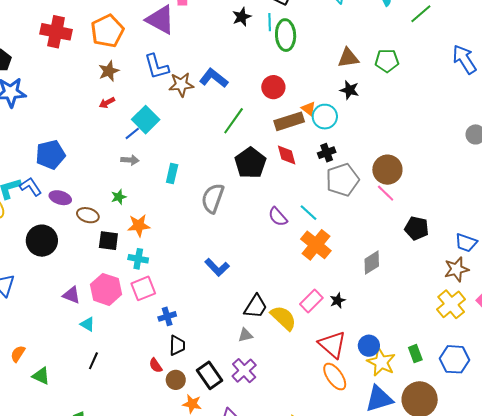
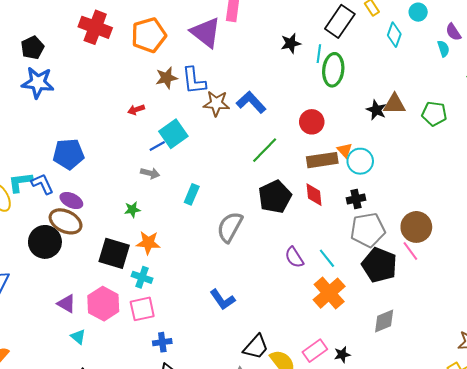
brown star: (109, 71) -> (167, 78), moved
black star: (349, 90) -> (376, 110), moved
brown ellipse: (88, 215) -> (66, 221), moved, size x1.4
black pentagon: (417, 228) -> (379, 265), moved, size x1.4
black square: (108, 241) -> (114, 253), size x1.4

